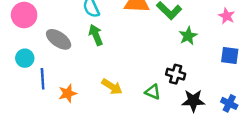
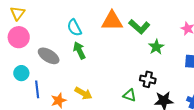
yellow arrow: (112, 87) -> (83, 93), moved

